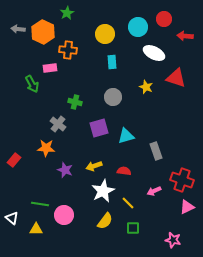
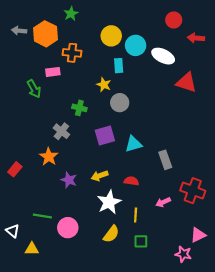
cyan circle: (138, 27) -> (136, 45), moved
yellow star: (146, 87) -> (104, 85), moved
orange star: (46, 148) -> (49, 157), turned 30
yellow line: (128, 203) -> (136, 215), turned 48
pink triangle: (187, 207) -> (198, 235), moved
yellow triangle: (36, 229) -> (32, 249), moved

